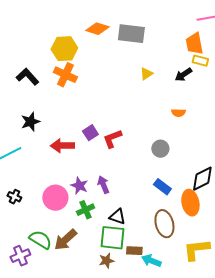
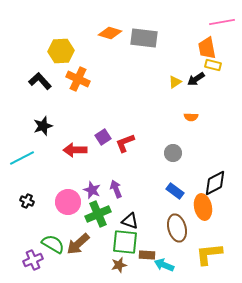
yellow hexagon: (64, 49) -> (61, 51), moved
yellow triangle: (146, 74) -> (175, 82), moved
green cross: (85, 210) -> (98, 214), size x1.4

